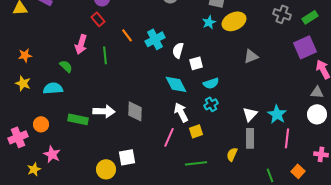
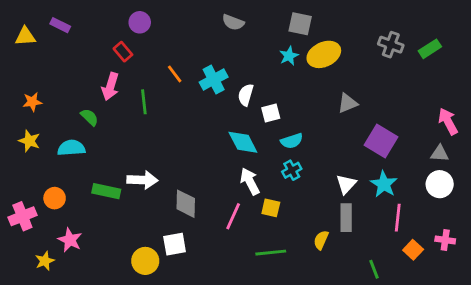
red rectangle: (98, 19) -> (123, 52), moved
purple square: (305, 47) -> (381, 141), moved, turned -35
gray diamond: (135, 111) -> (186, 204), moved
yellow square: (196, 131) -> (271, 208), turned 32
orange square: (298, 171) -> (413, 250), moved

